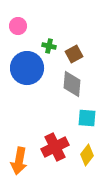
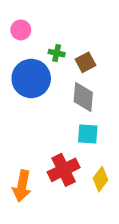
cyan square: (87, 118) -> (88, 134), moved

